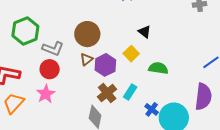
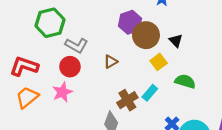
brown circle: (87, 34) -> (146, 35), moved
purple hexagon: (105, 65) -> (130, 22), moved
cyan rectangle: (130, 92) -> (150, 93), moved

